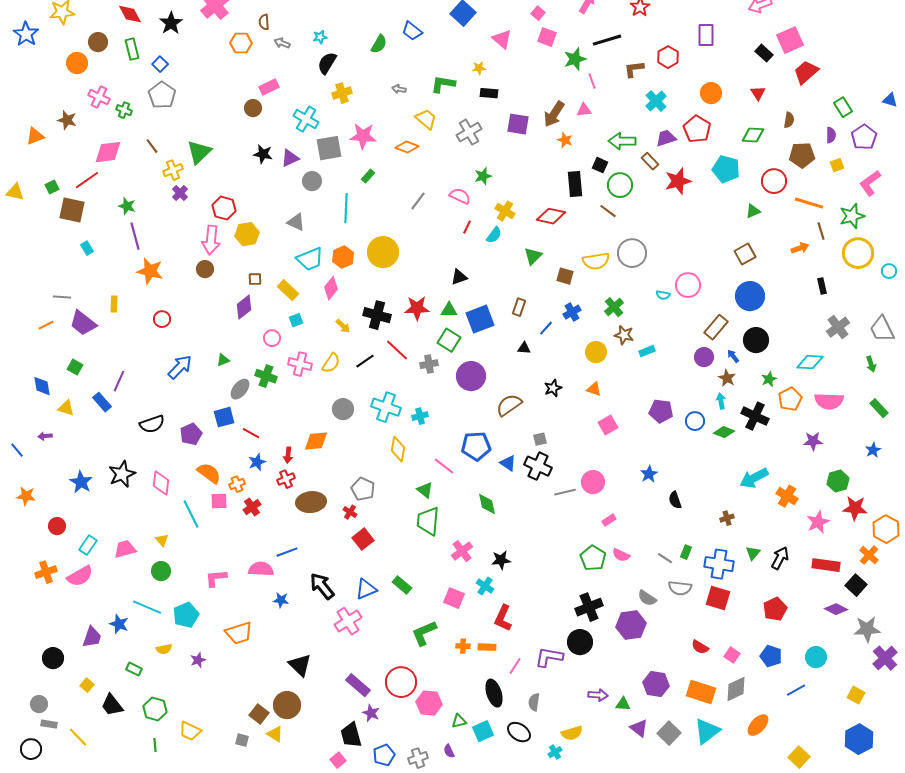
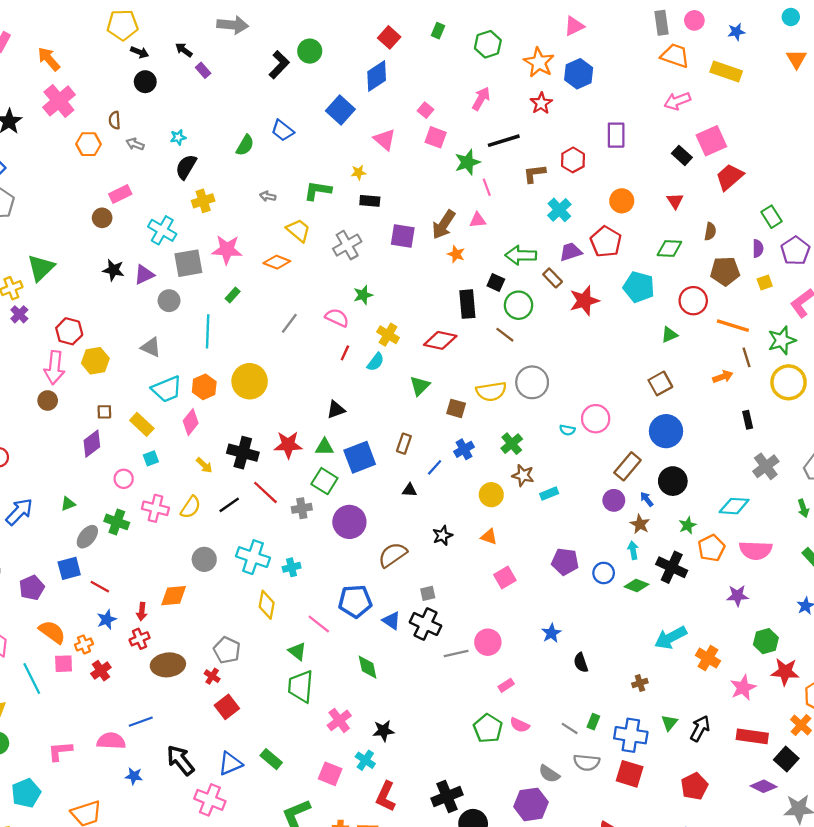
black cross: (589, 607) -> (447, 796), moved
pink cross: (348, 621) -> (210, 800), turned -36

